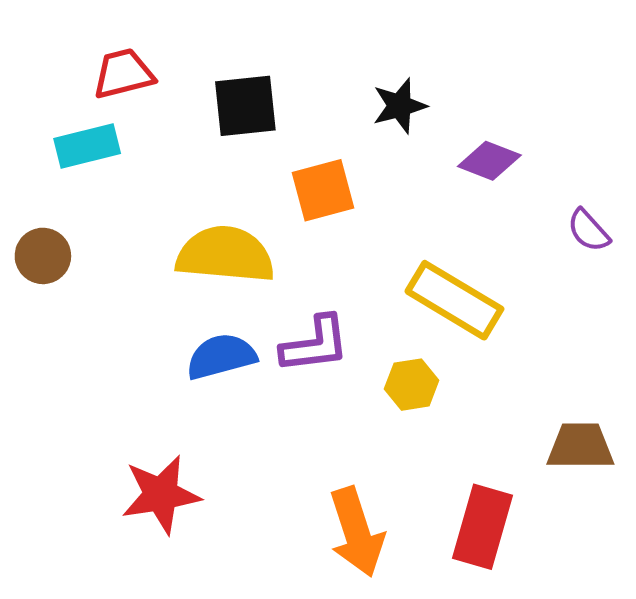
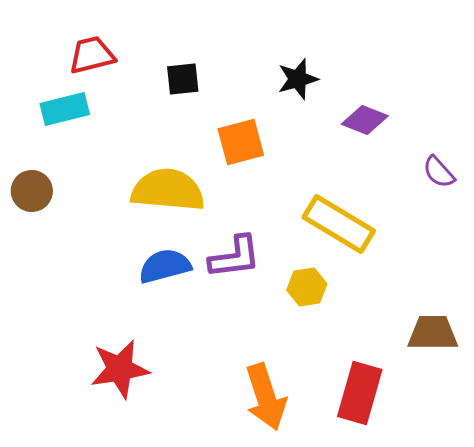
black square: (245, 106) -> (183, 79), size x0.7

